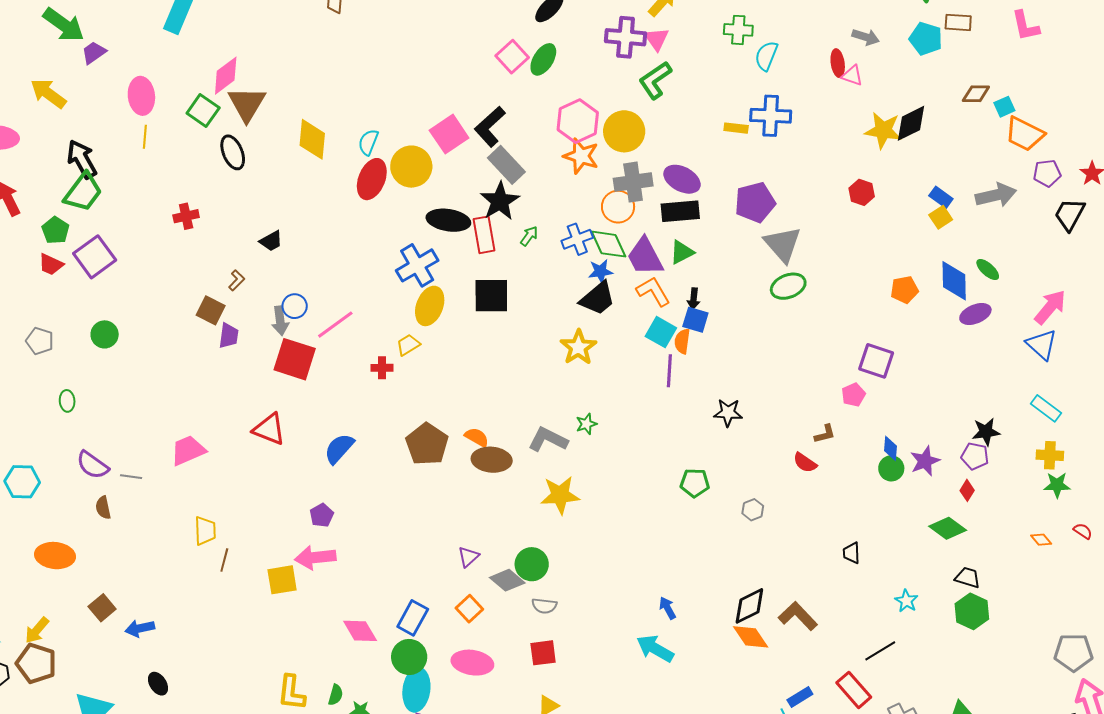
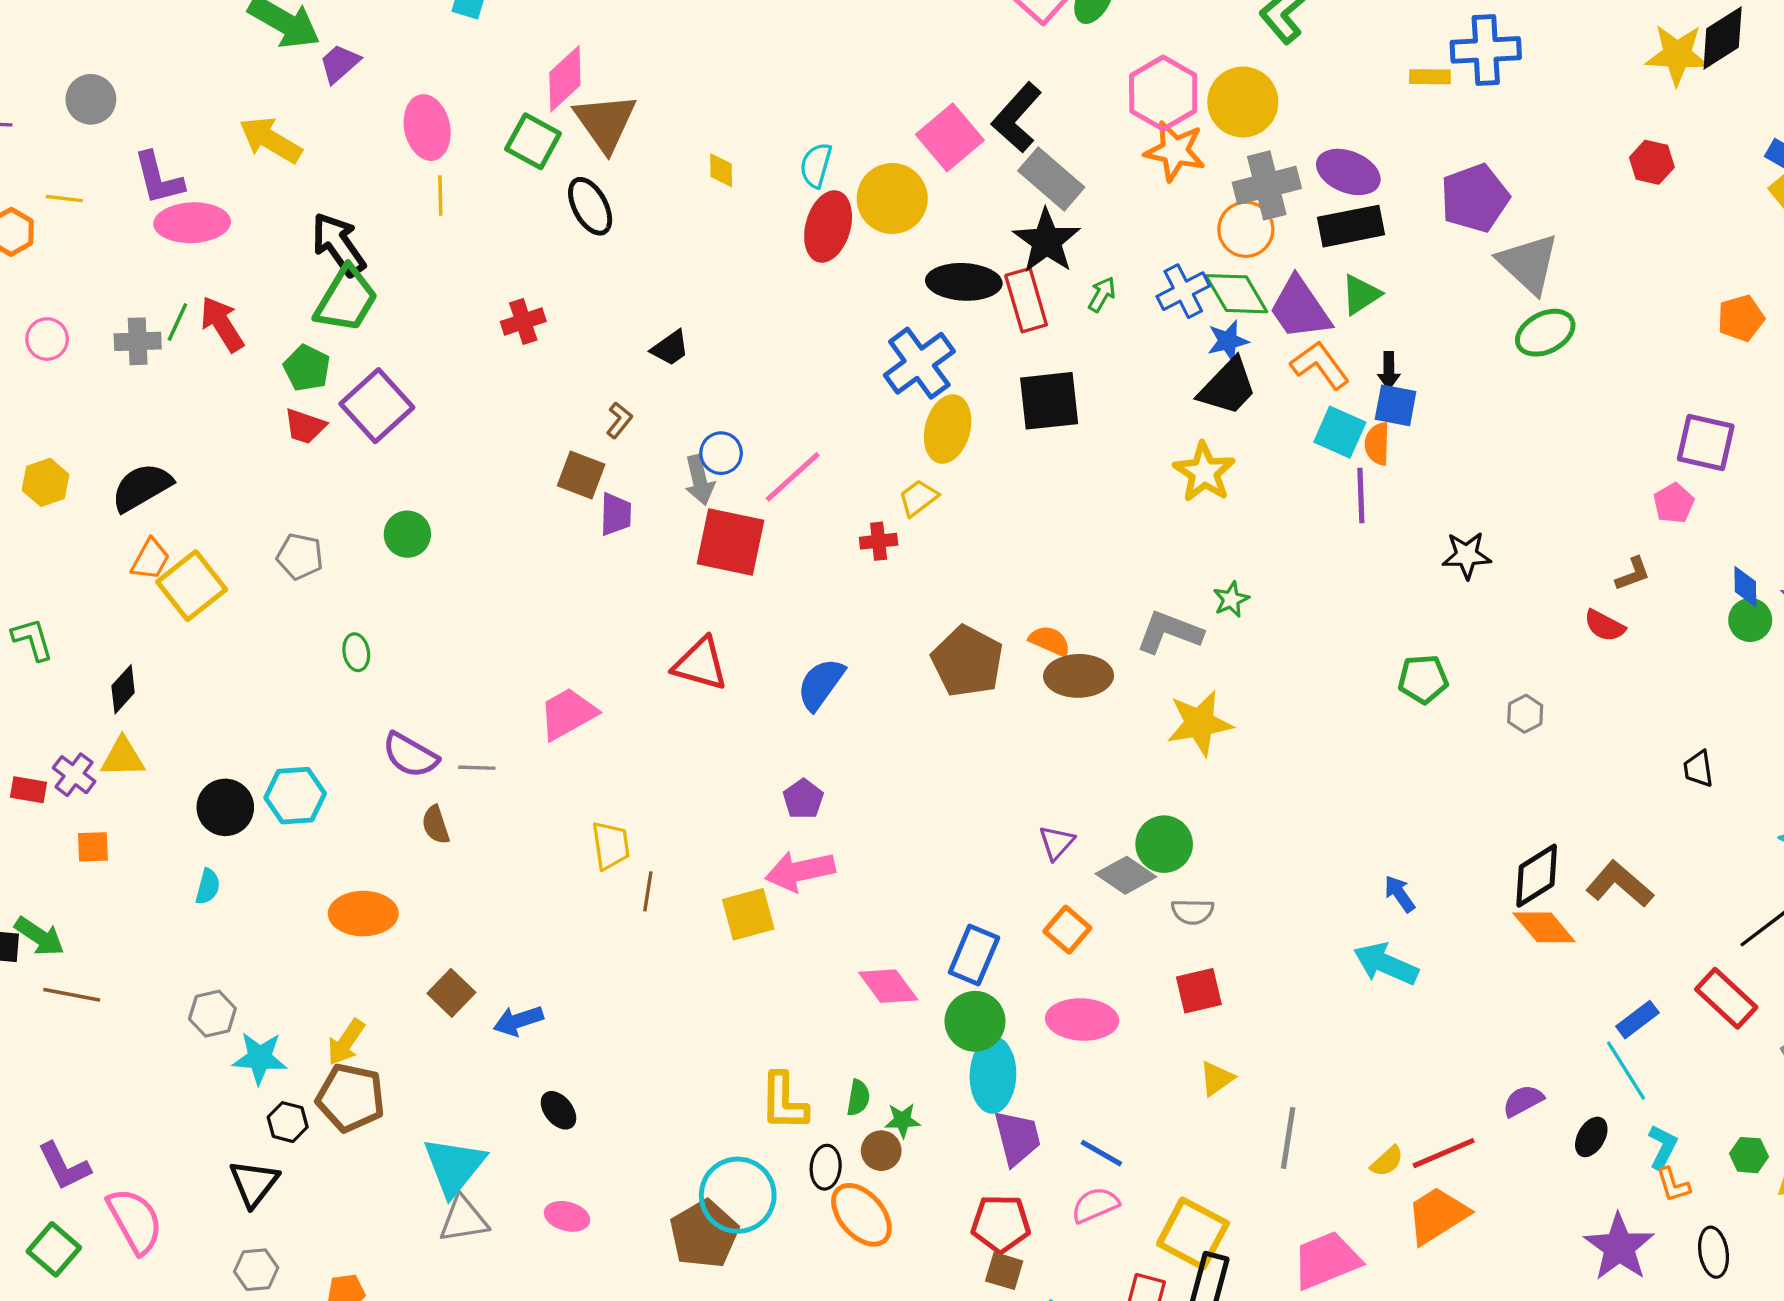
yellow diamond: (312, 139) -> (721, 170), size x0.5

